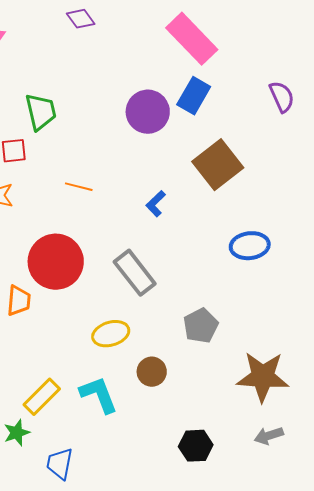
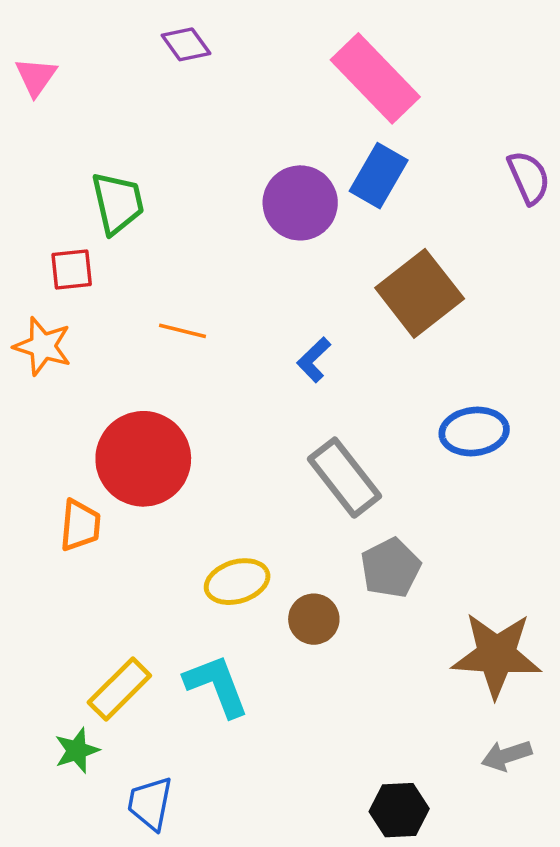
gray rectangle: (135, 273) -> (345, 478), moved
brown circle: (152, 372) -> (314, 619), moved
black hexagon: (196, 446) -> (399, 810), moved

